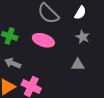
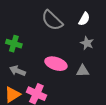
pink ellipse: (43, 40) -> (56, 64), moved

